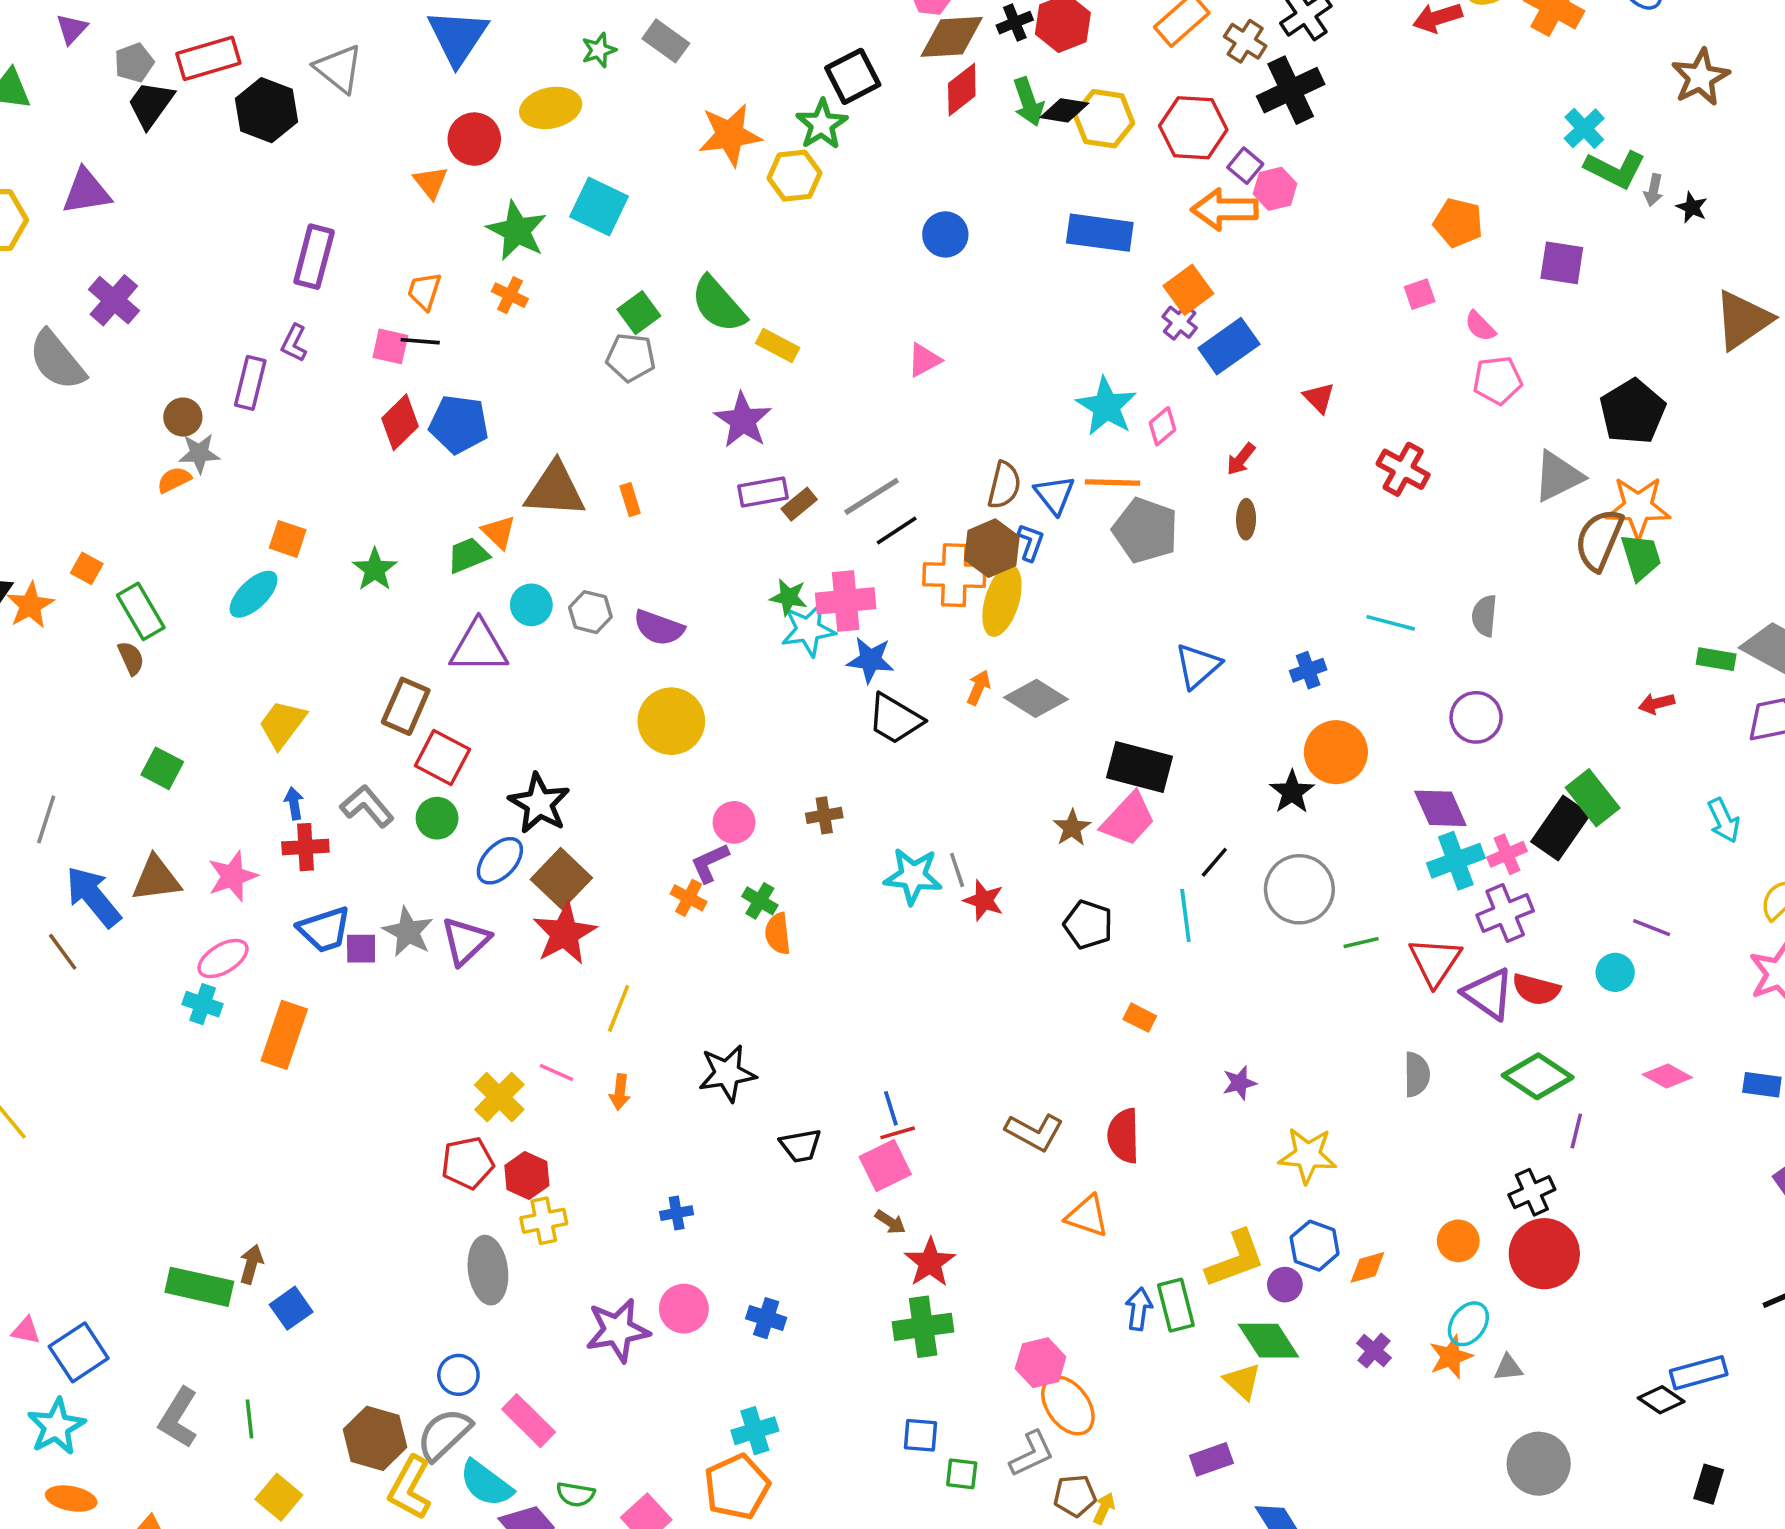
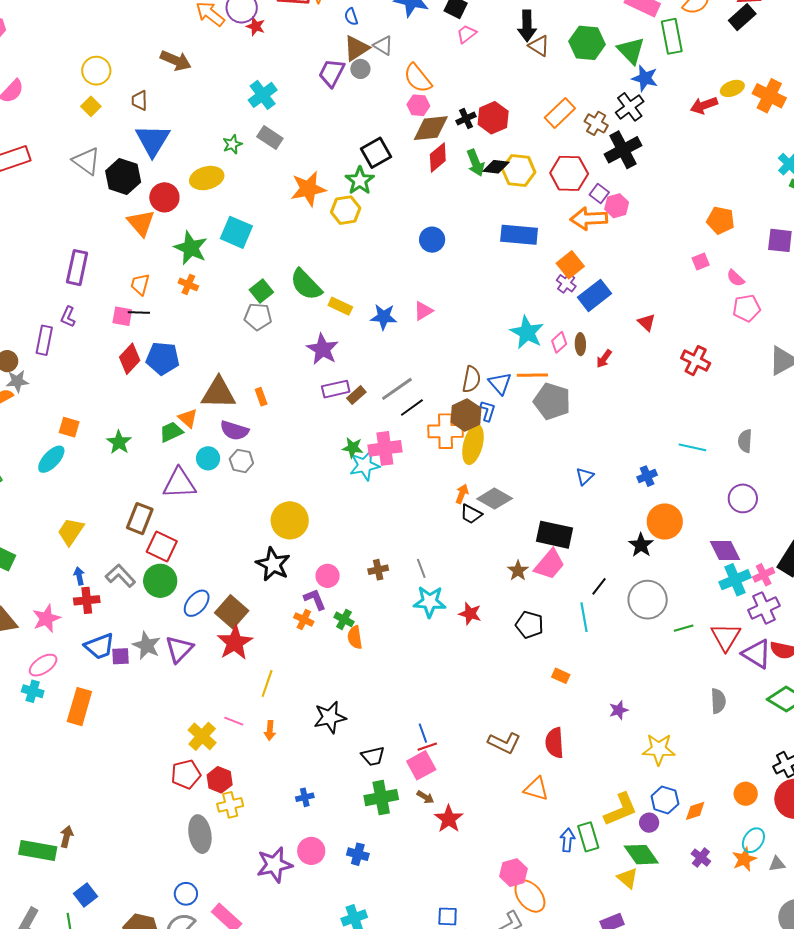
black hexagon: (266, 110) -> (123, 176), moved
orange triangle: (431, 182) -> (141, 223), size x1.4
brown ellipse: (1246, 519) -> (580, 344), moved
purple semicircle: (659, 628) -> (234, 431), moved
blue star: (870, 660) -> (384, 317), moved
blue triangle: (1198, 666) -> (585, 476), size x0.7
black trapezoid: (895, 719) -> (471, 514), moved, size x0.7
black star: (539, 803) -> (273, 564), moved
green circle: (437, 818) -> (160, 581), size x1.4
purple L-shape: (710, 863) -> (315, 599), turned 95
gray line: (957, 870) -> (421, 568), moved
blue square: (291, 1308) -> (86, 895), moved
green cross: (923, 1327) -> (381, 798), moved

